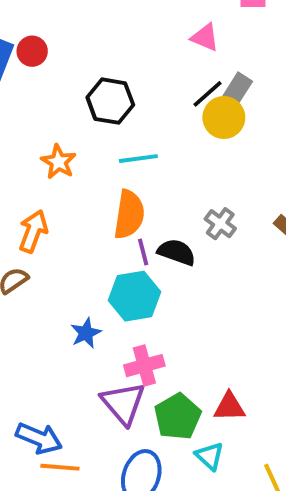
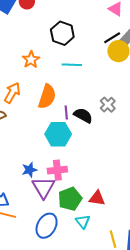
orange semicircle: (129, 214) -> (47, 97), moved
blue star: (86, 333) -> (29, 170), moved

